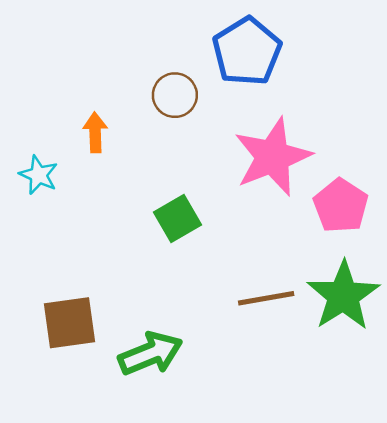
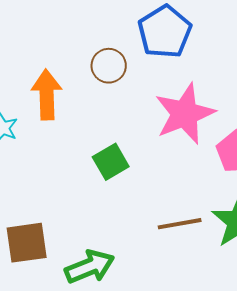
orange arrow: (95, 132) -> (47, 95), size x1.6

